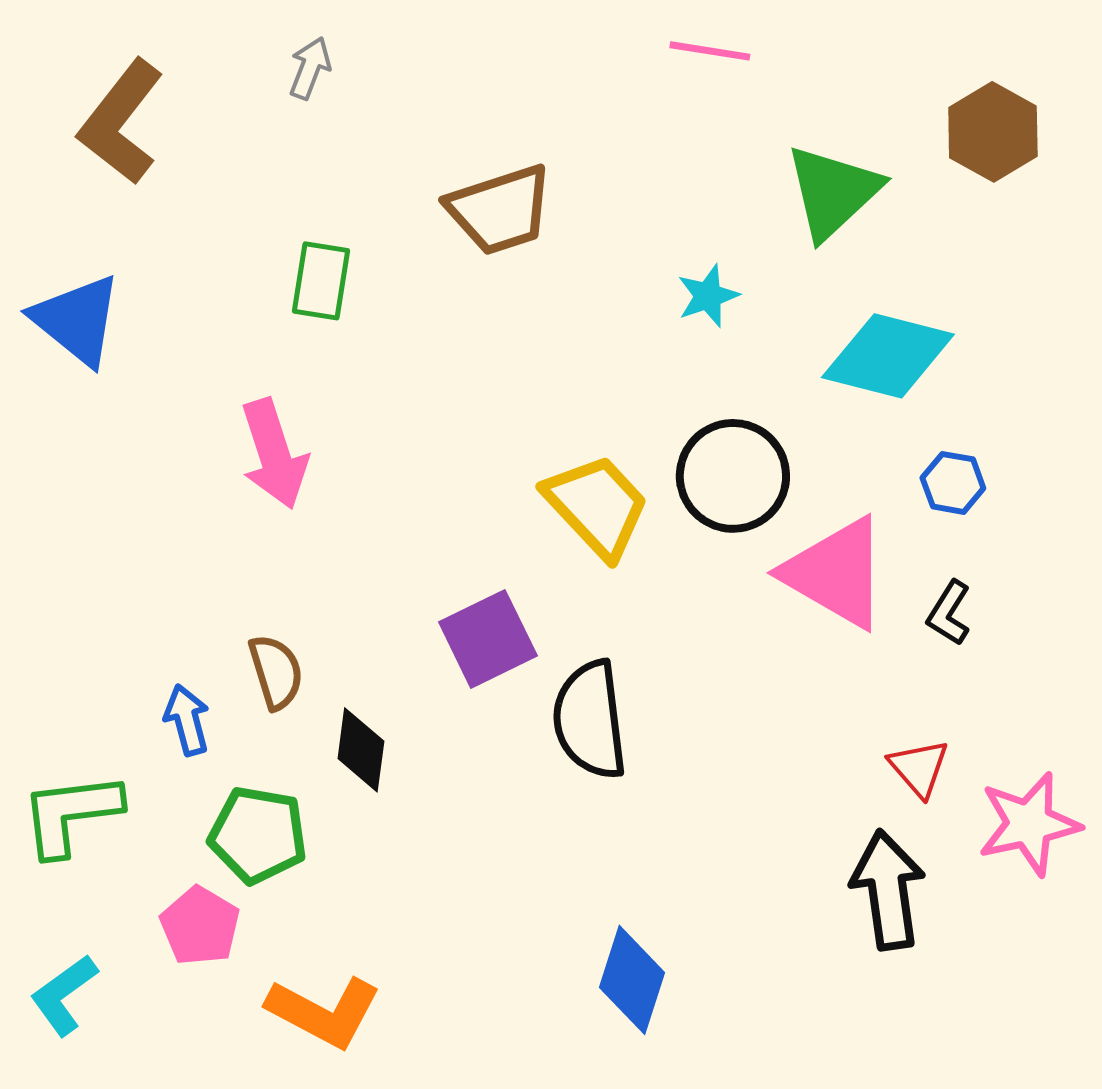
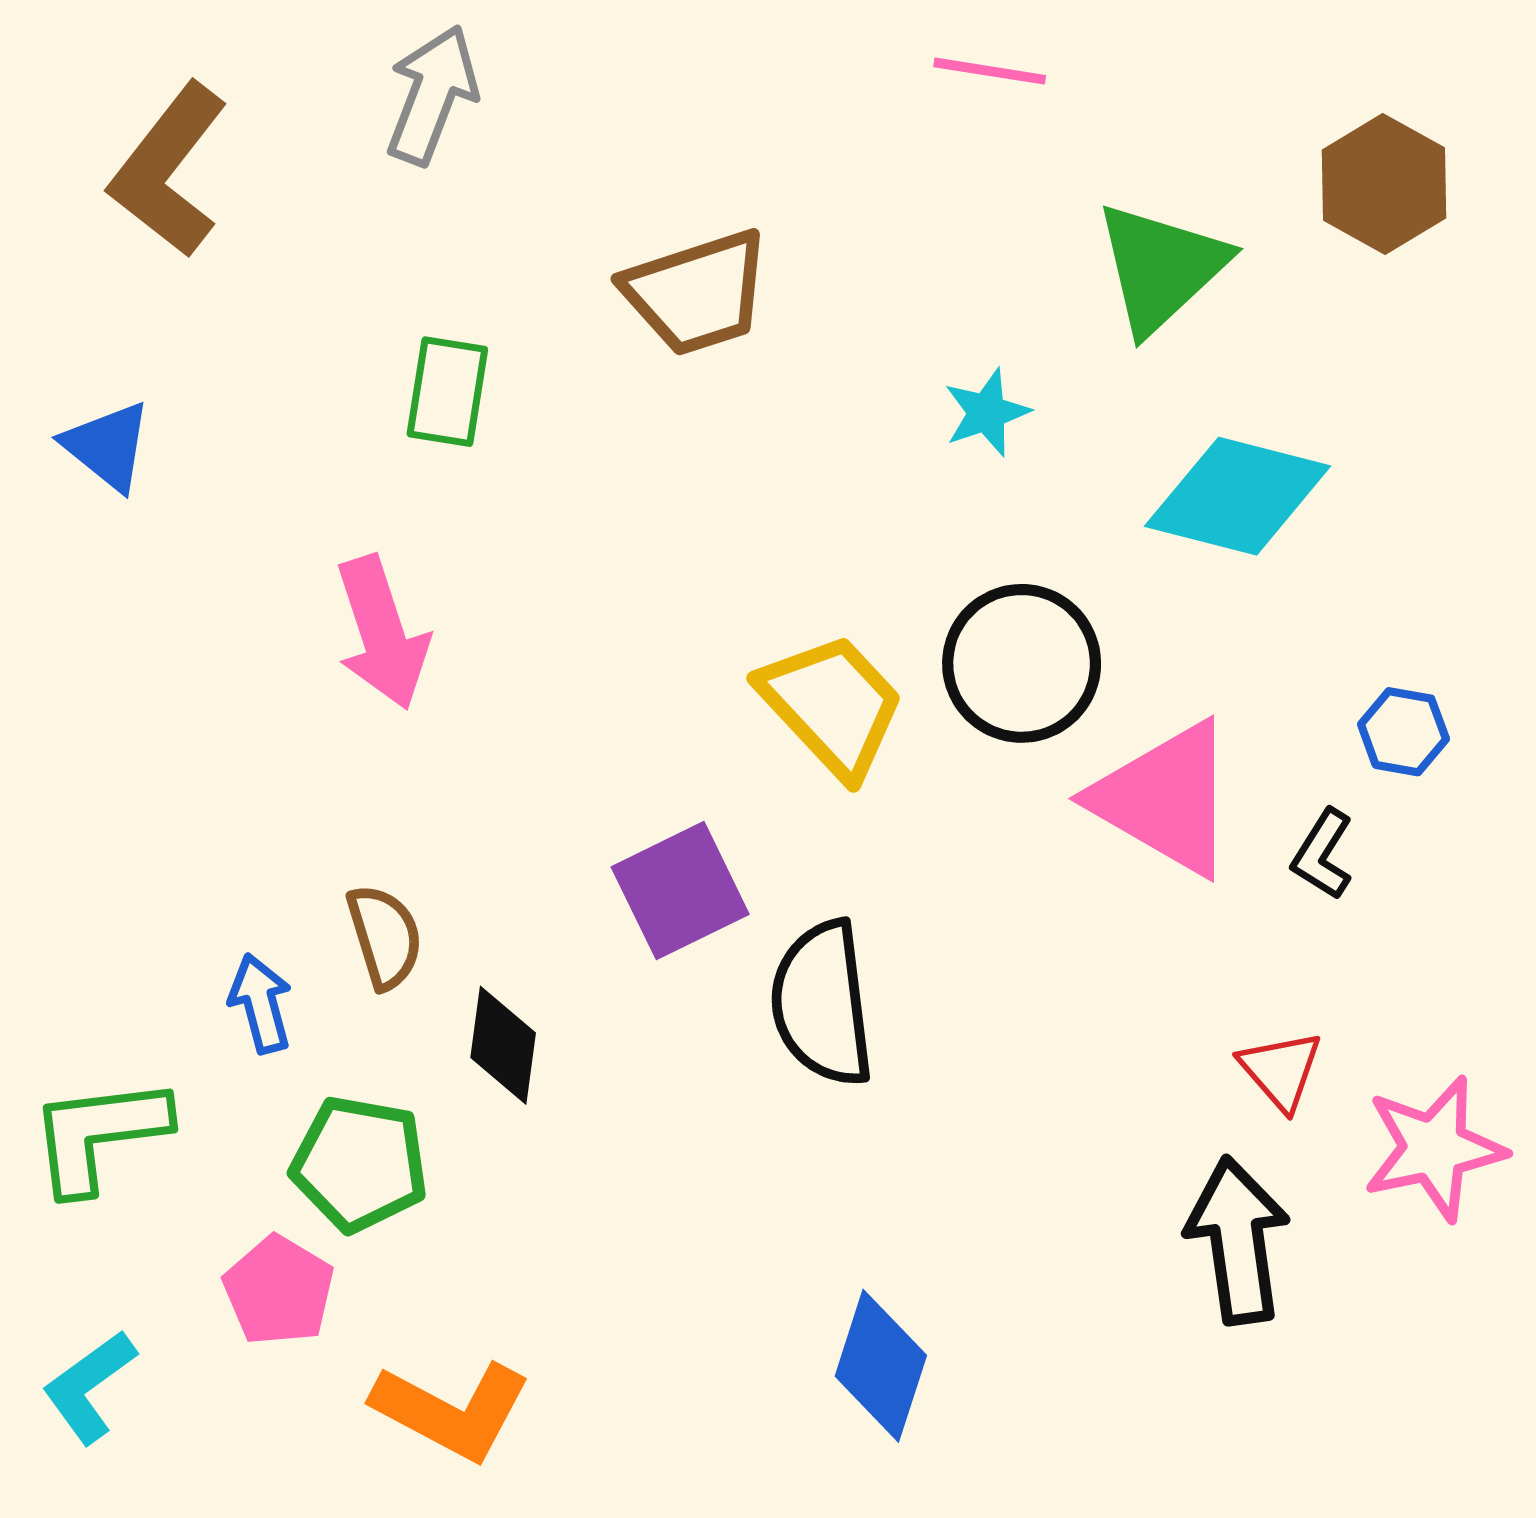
gray arrow: (310, 68) -> (432, 95), size x1.6
blue triangle: (77, 320) -> (107, 446), size x0.7
blue hexagon: (953, 483) -> (1403, 732), moved

